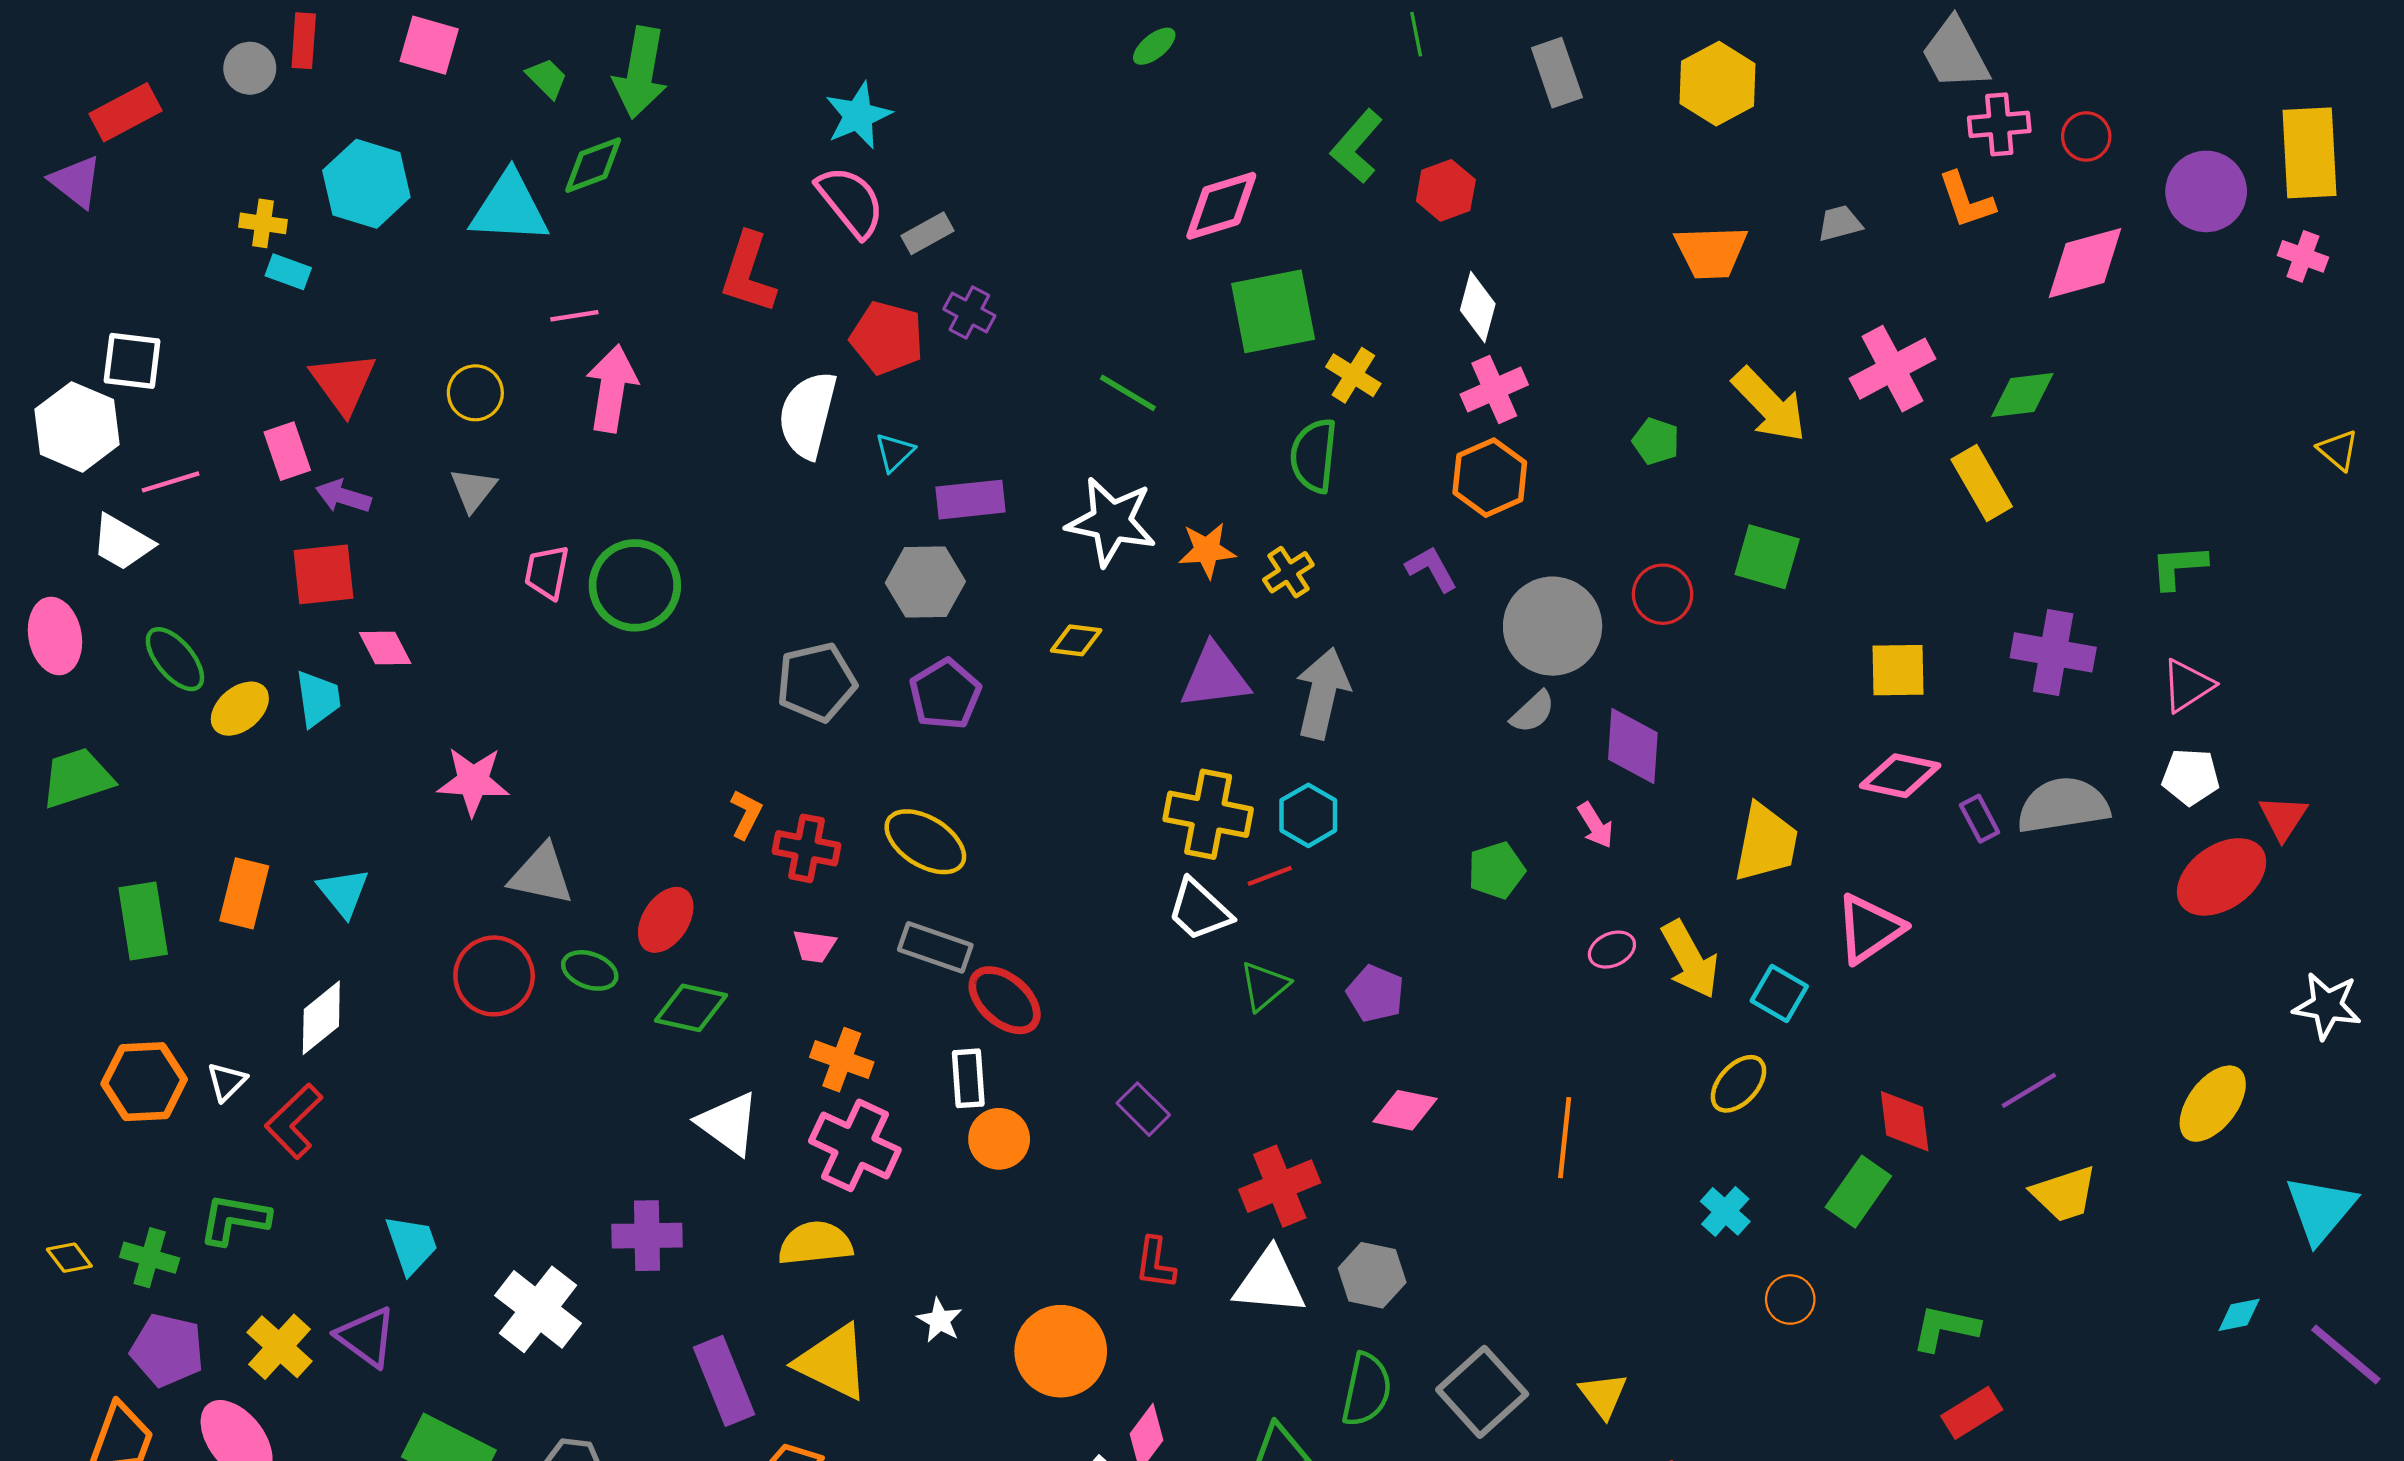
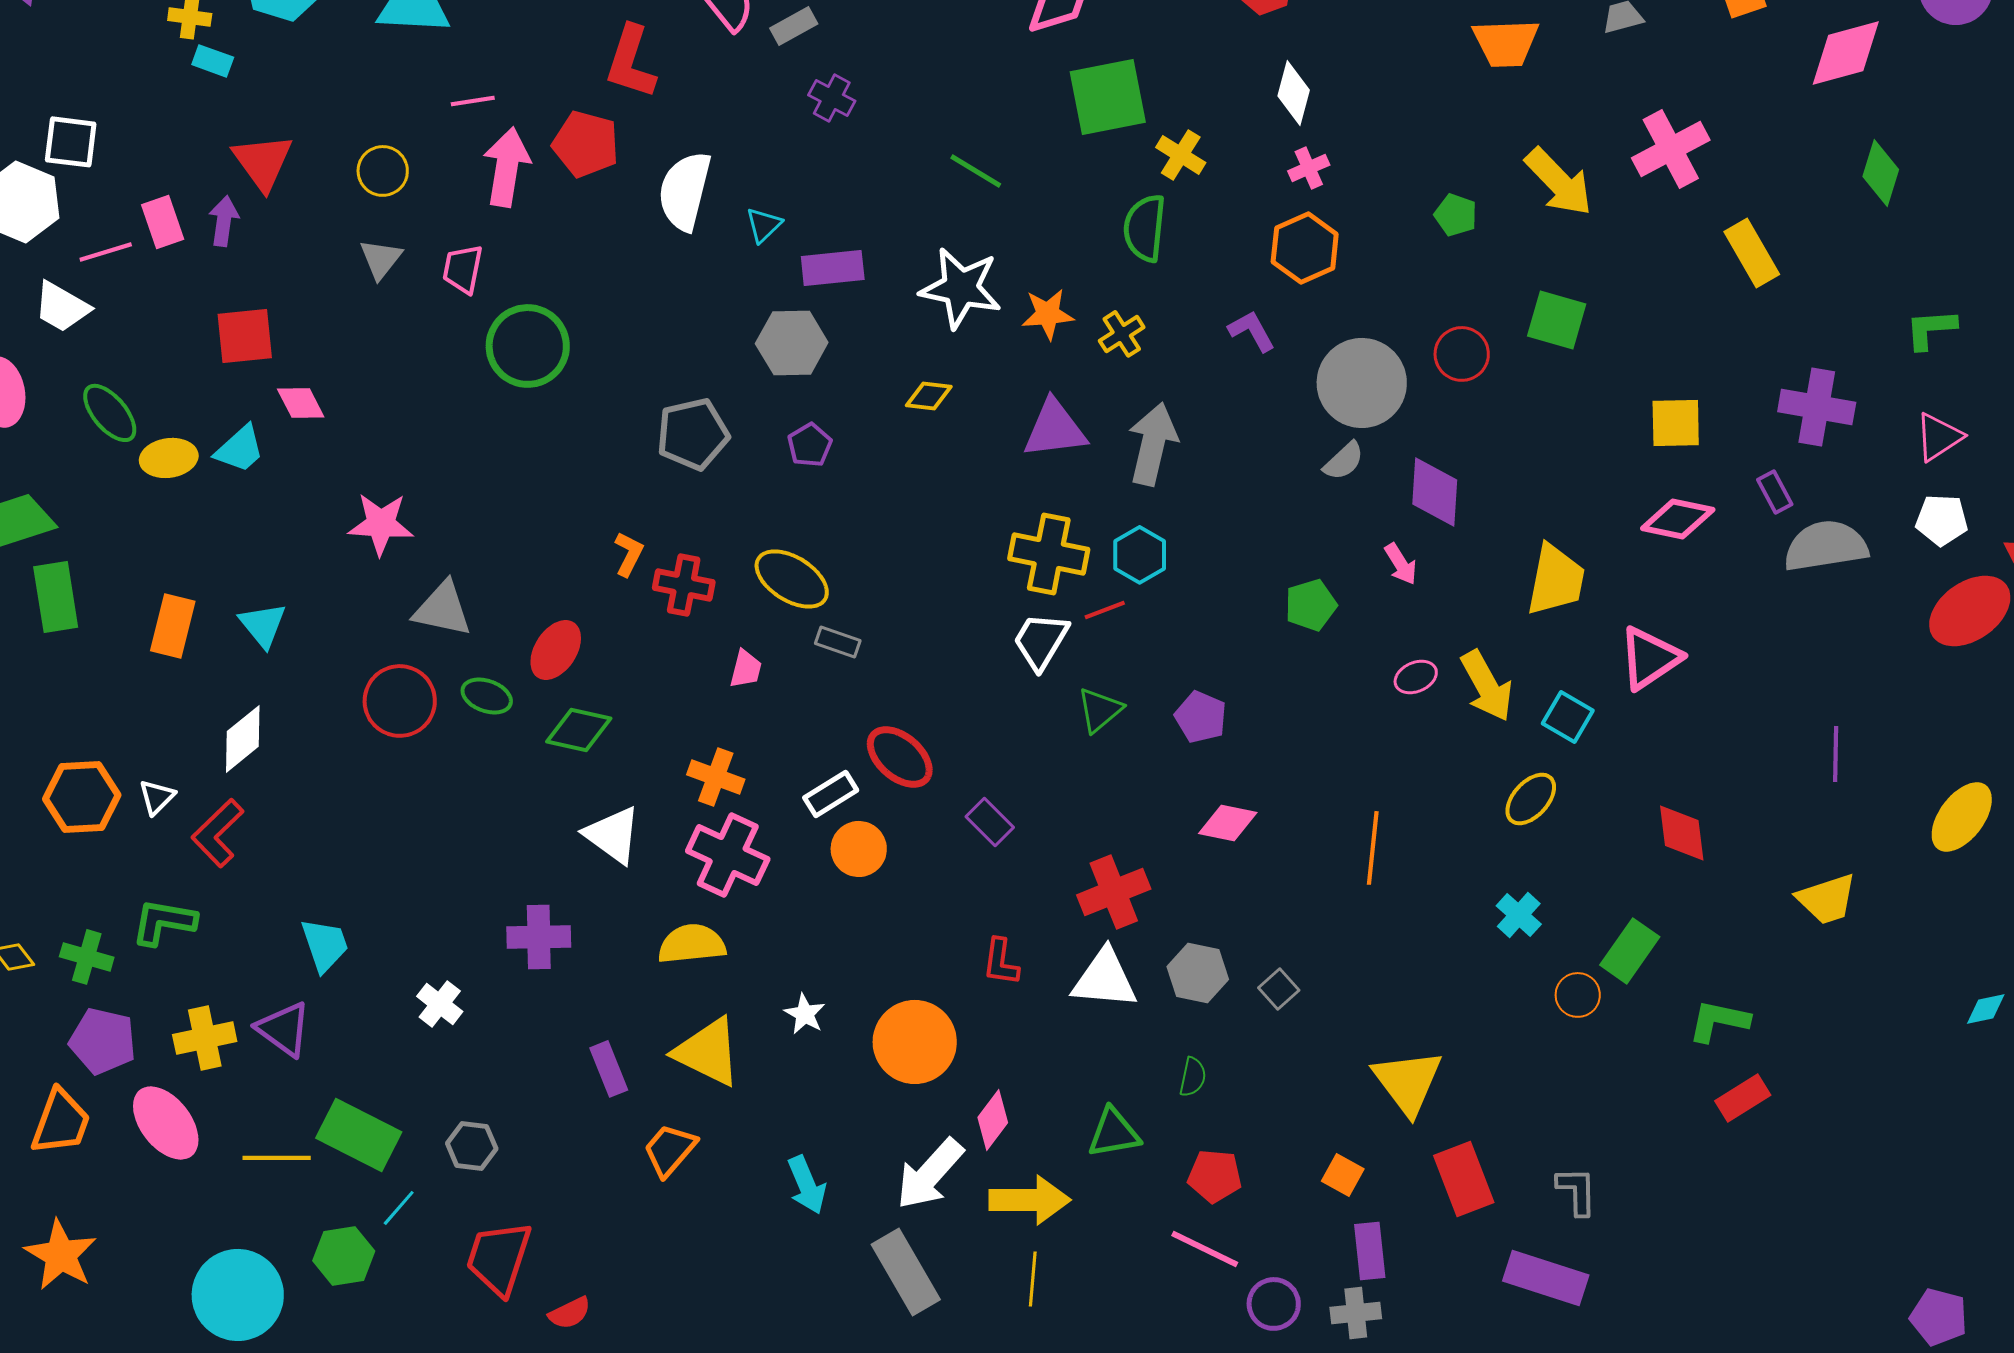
red pentagon: (887, 338) -> (586, 144), moved
pink cross: (1494, 390) -> (1309, 168), size x0.7
green diamond: (2022, 395) -> (1881, 173), moved, turned -66
pink rectangle: (287, 451) -> (163, 222), moved
purple arrow: (343, 496) -> (224, 221), moved, turned 81
pink trapezoid: (547, 572) -> (463, 269), moved
purple pentagon: (945, 694) -> (810, 445), size x0.7
cyan trapezoid: (318, 699) -> (240, 449), turned 56
yellow ellipse: (240, 709) -> (169, 458), turned 32
purple rectangle: (1979, 819) -> (1775, 492), moved
white trapezoid: (1199, 910) -> (1041, 641), turned 78
green rectangle: (143, 921) -> (56, 597), moved
pink trapezoid: (814, 946) -> (746, 669), moved, turned -84
gray rectangle: (935, 947) -> (838, 642), moved, size x0.7
red ellipse: (1005, 1000) -> (900, 757), moved
white rectangle: (968, 1078) -> (831, 794), turned 62
purple line: (2029, 1090) -> (1836, 754), moved, turned -58
green rectangle: (1858, 1192) -> (1630, 951), moved
white cross: (538, 1309) -> (440, 1004), size x0.6
yellow cross: (279, 1347) -> (205, 1038), turned 36
purple rectangle: (724, 1381) -> (609, 1069), size x0.7
green semicircle: (1367, 1390) -> (1193, 1077), size x0.6
gray square: (1482, 1392) -> (1279, 989), moved, size x0.5
yellow triangle: (1603, 1395) -> (1408, 1082), size x1.6

